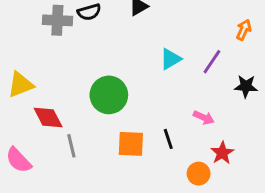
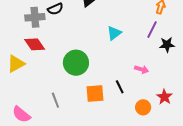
purple line: (212, 62) -> (152, 30), moved
red diamond: (48, 118) -> (35, 44), moved
red star: (222, 153) -> (164, 97), moved

